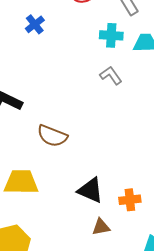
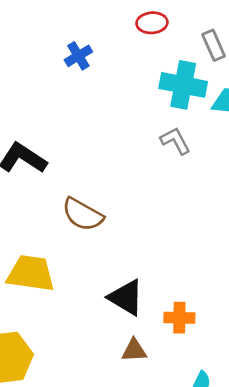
cyan cross: (111, 35) -> (183, 85), size x1.4

